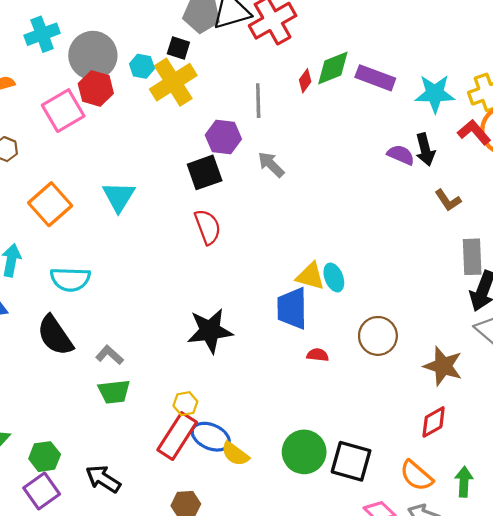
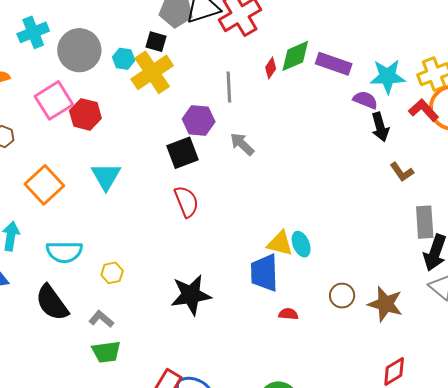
red hexagon: (96, 88) -> (85, 114), moved
purple semicircle: (401, 155) -> (365, 100), moved
brown circle: (378, 336) -> (342, 296), size x0.7
brown star: (443, 366) -> (385, 304), moved
yellow hexagon: (185, 404) -> (112, 273), moved

